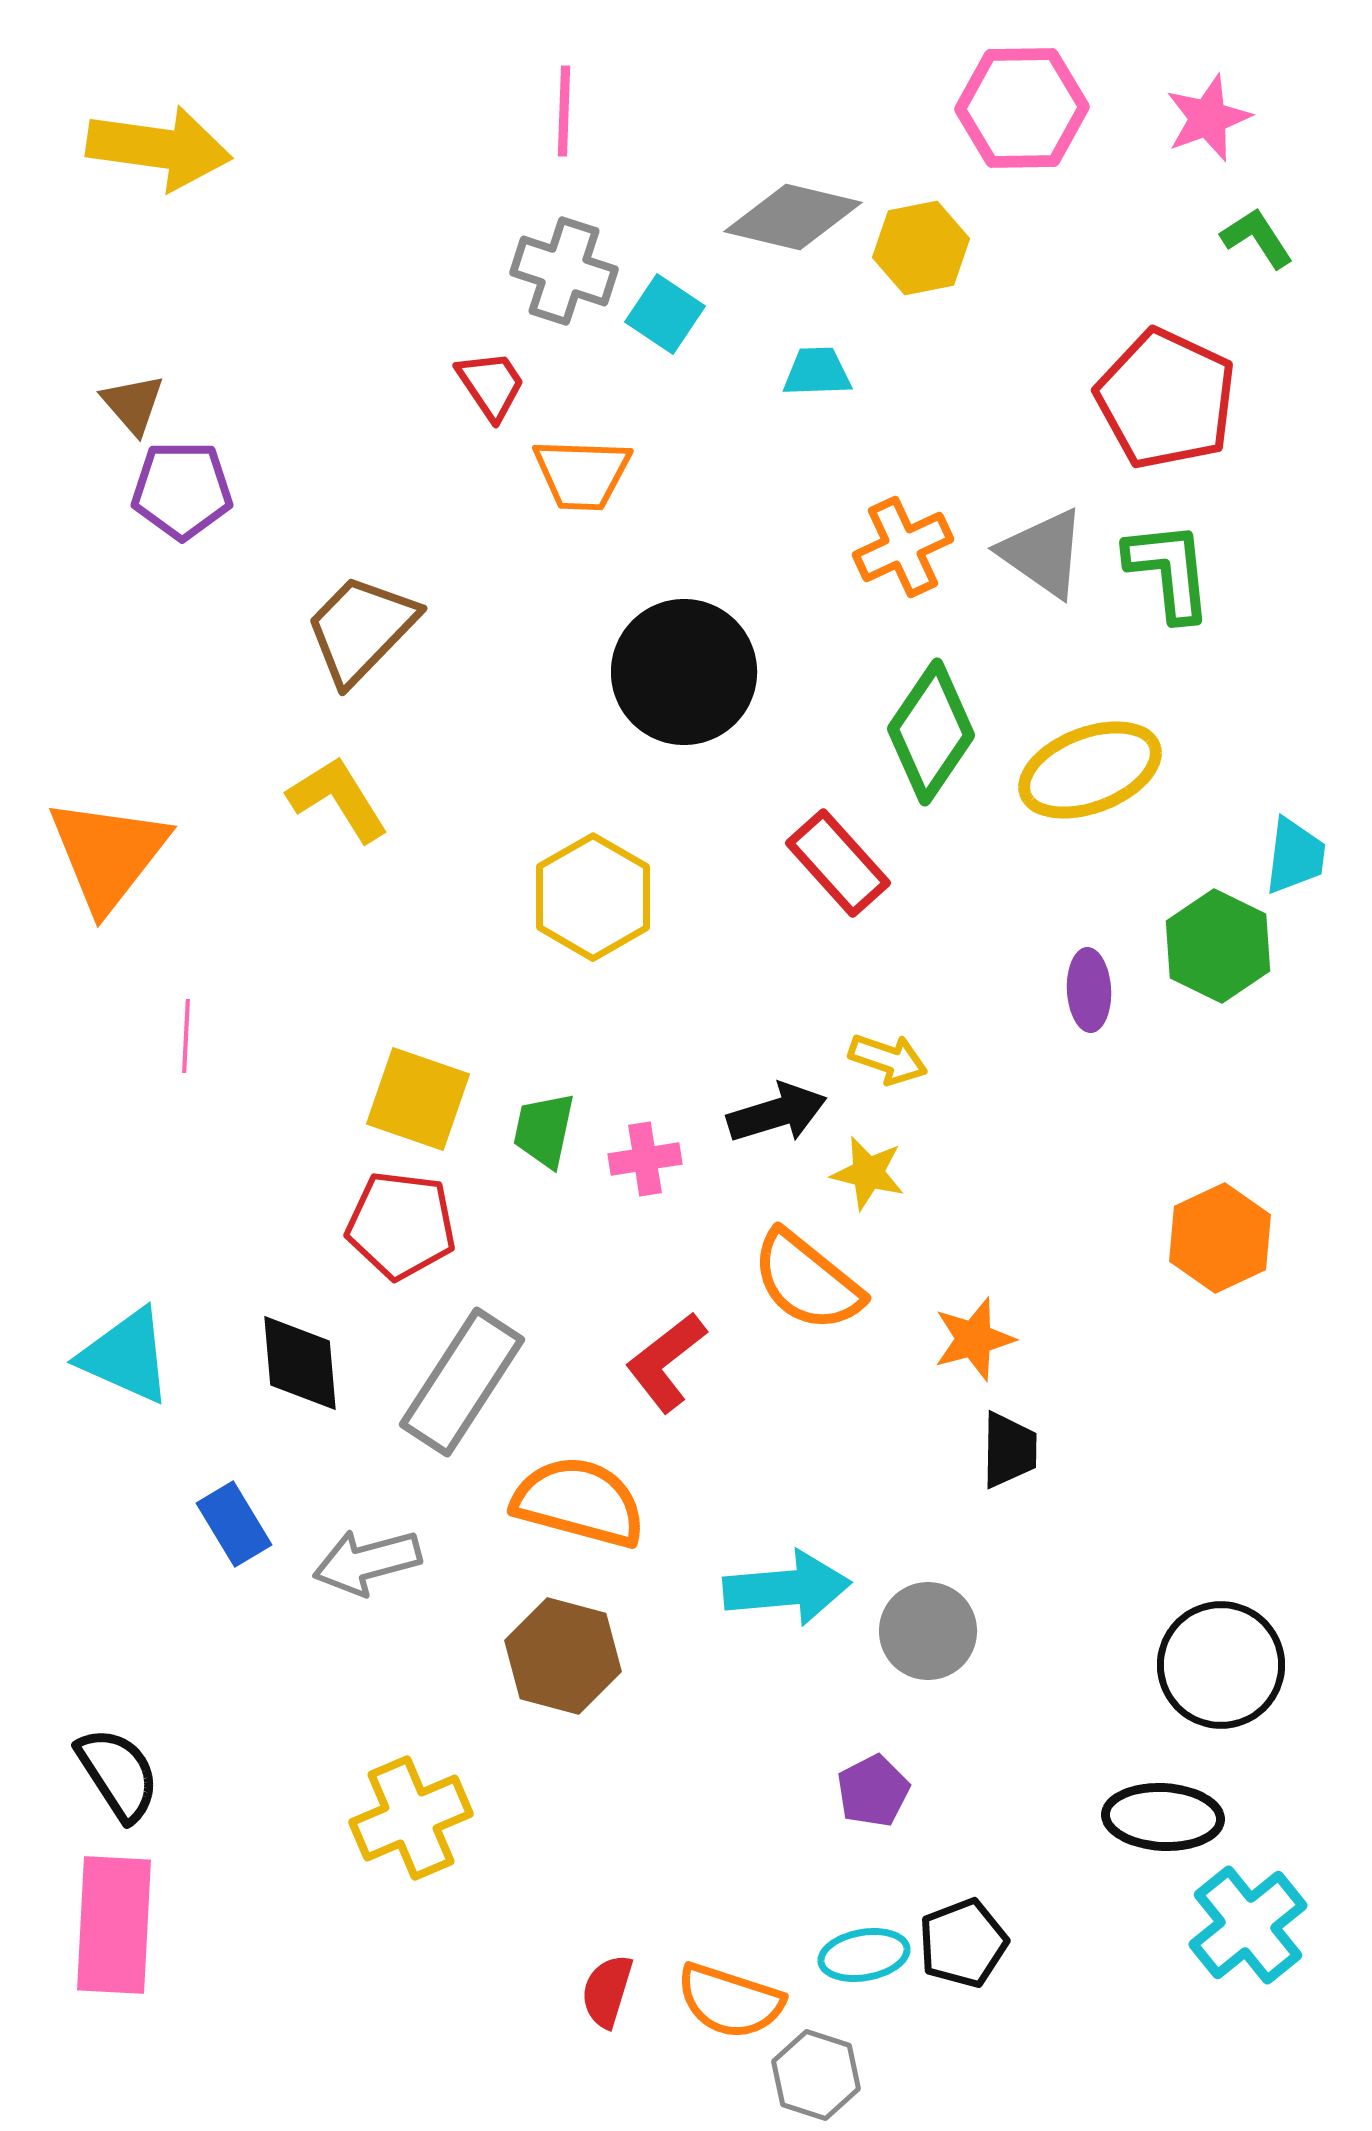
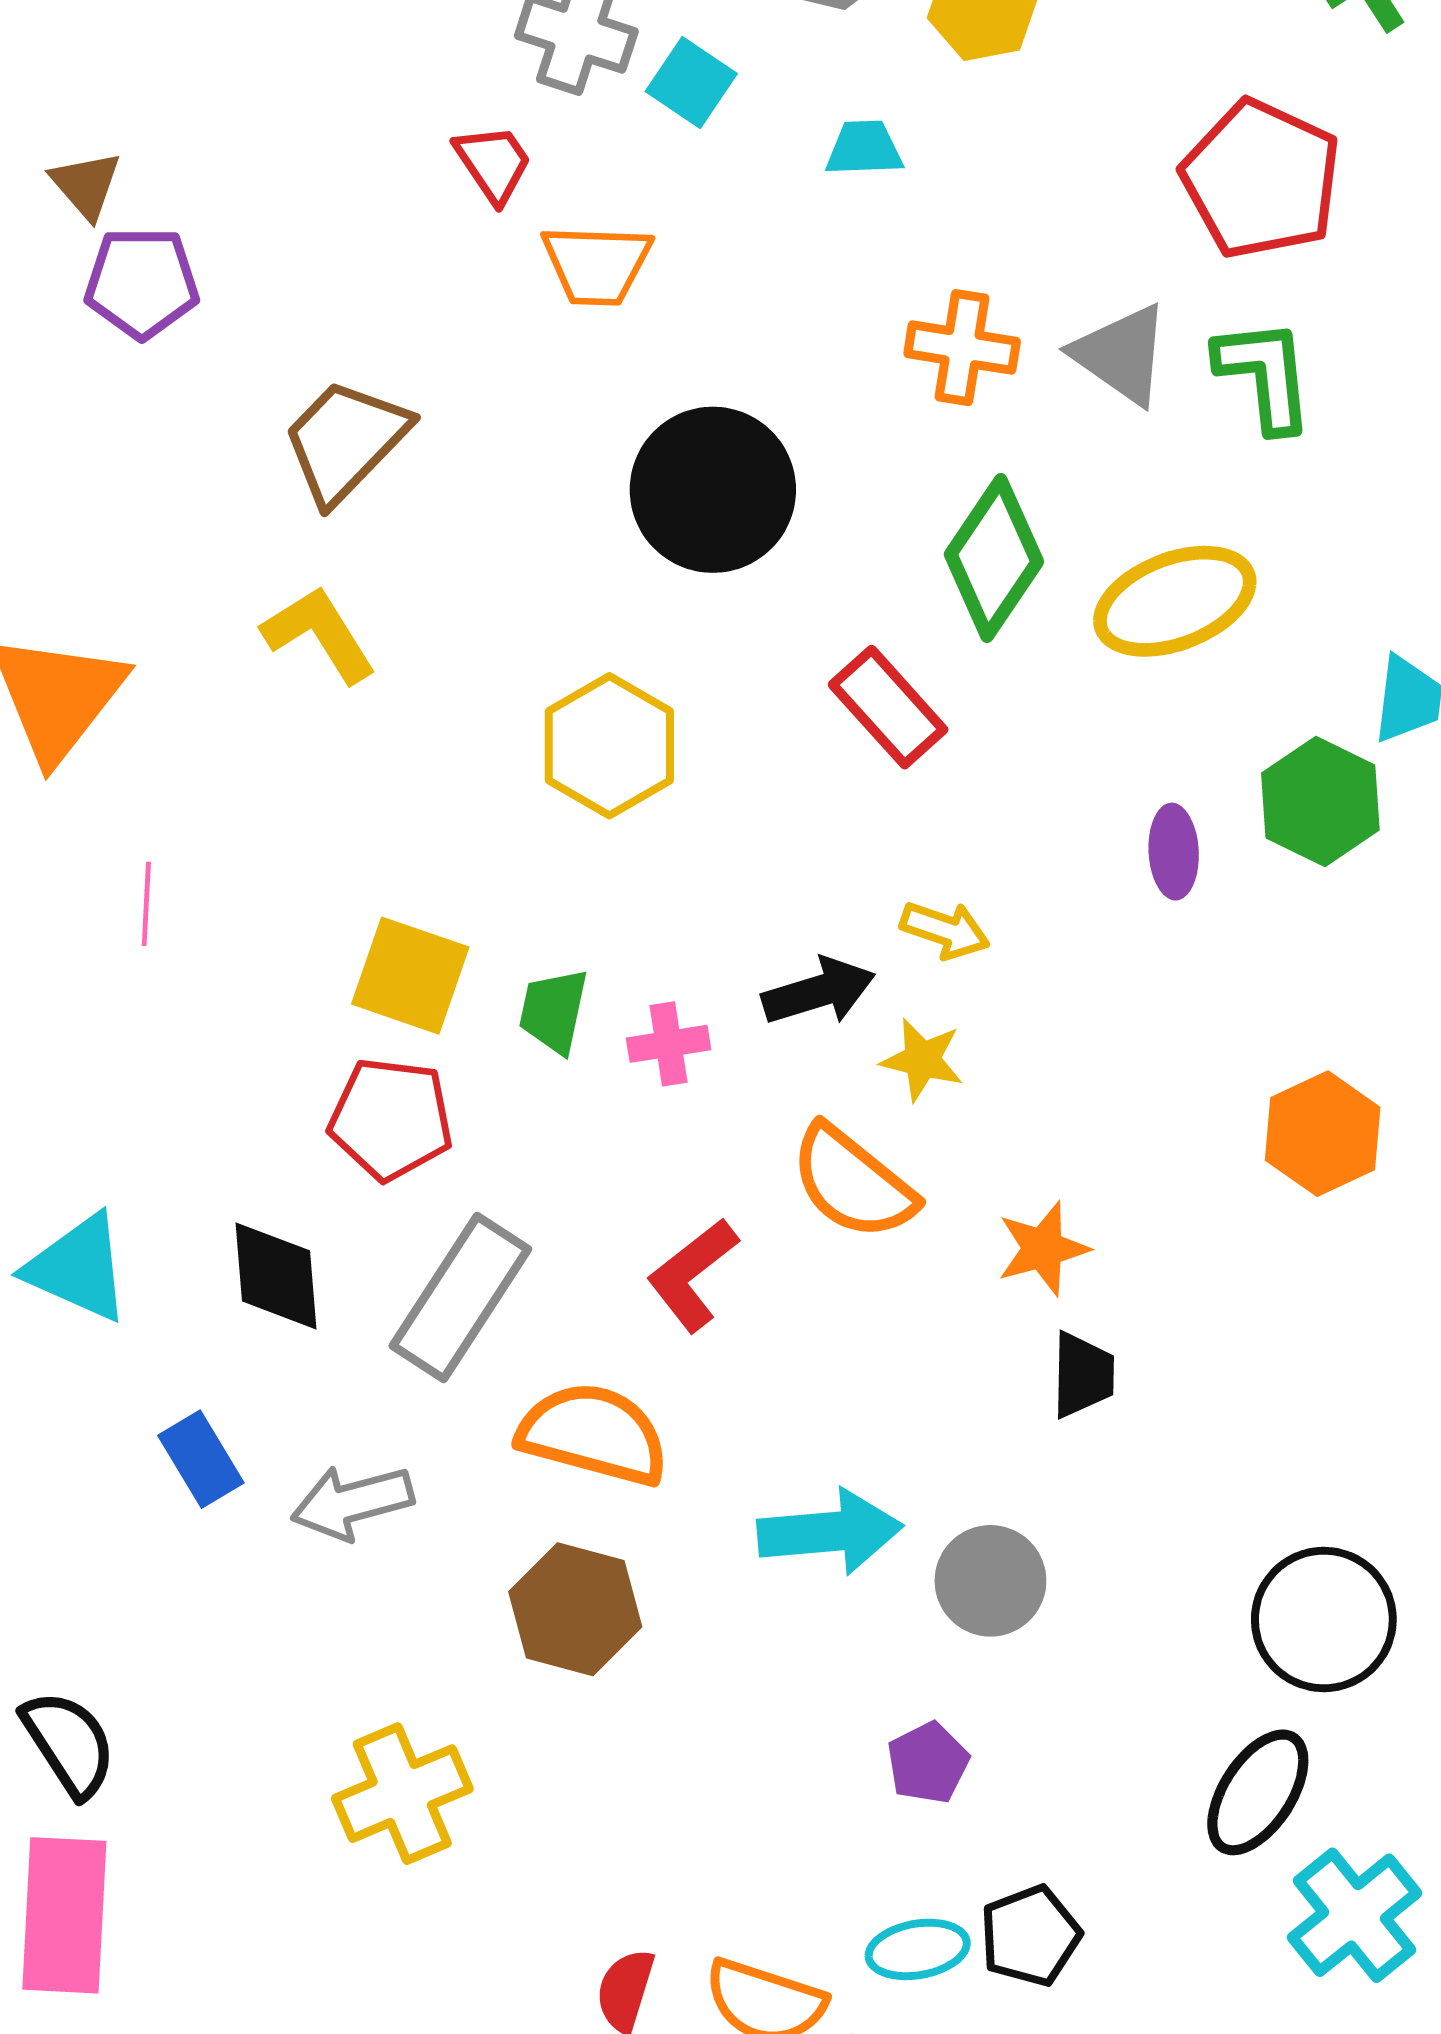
orange cross: (903, 547) -> (962, 348), turned 34
black ellipse: (1163, 1817) -> (1258, 1792), turned -60

